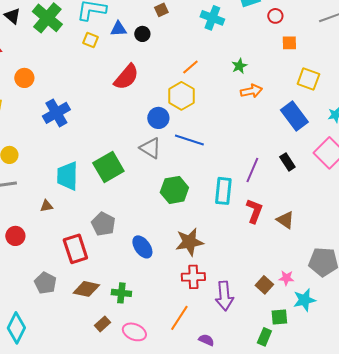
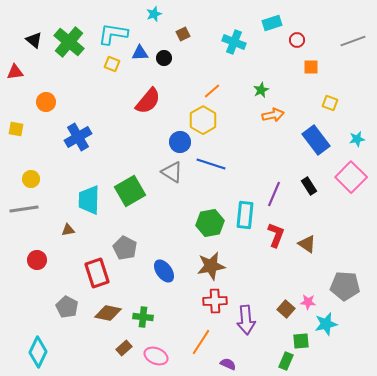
yellow square: (308, 79) -> (330, 103), size x0.7
green hexagon: (174, 190) -> (210, 223), moved

